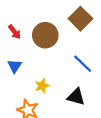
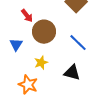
red arrow: (14, 32) -> (27, 16), moved
brown circle: (45, 35) -> (44, 32), moved

